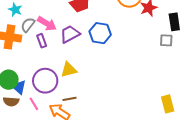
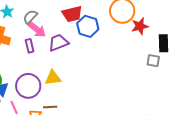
gray semicircle: (28, 25) -> (30, 17), moved
blue hexagon: (100, 33) -> (88, 26), moved

